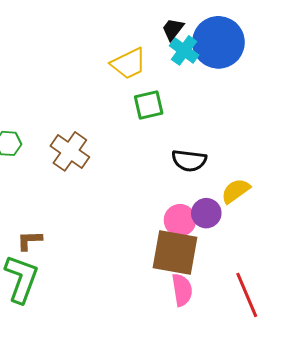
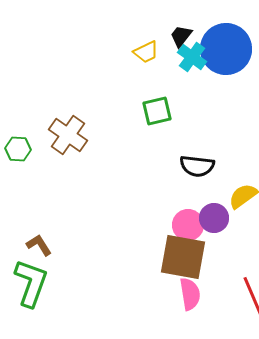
yellow trapezoid: (128, 64) -> (146, 52), moved, size x0.7
brown cross: (70, 151) -> (68, 135), moved
brown L-shape: (29, 240) -> (39, 245), turned 60

